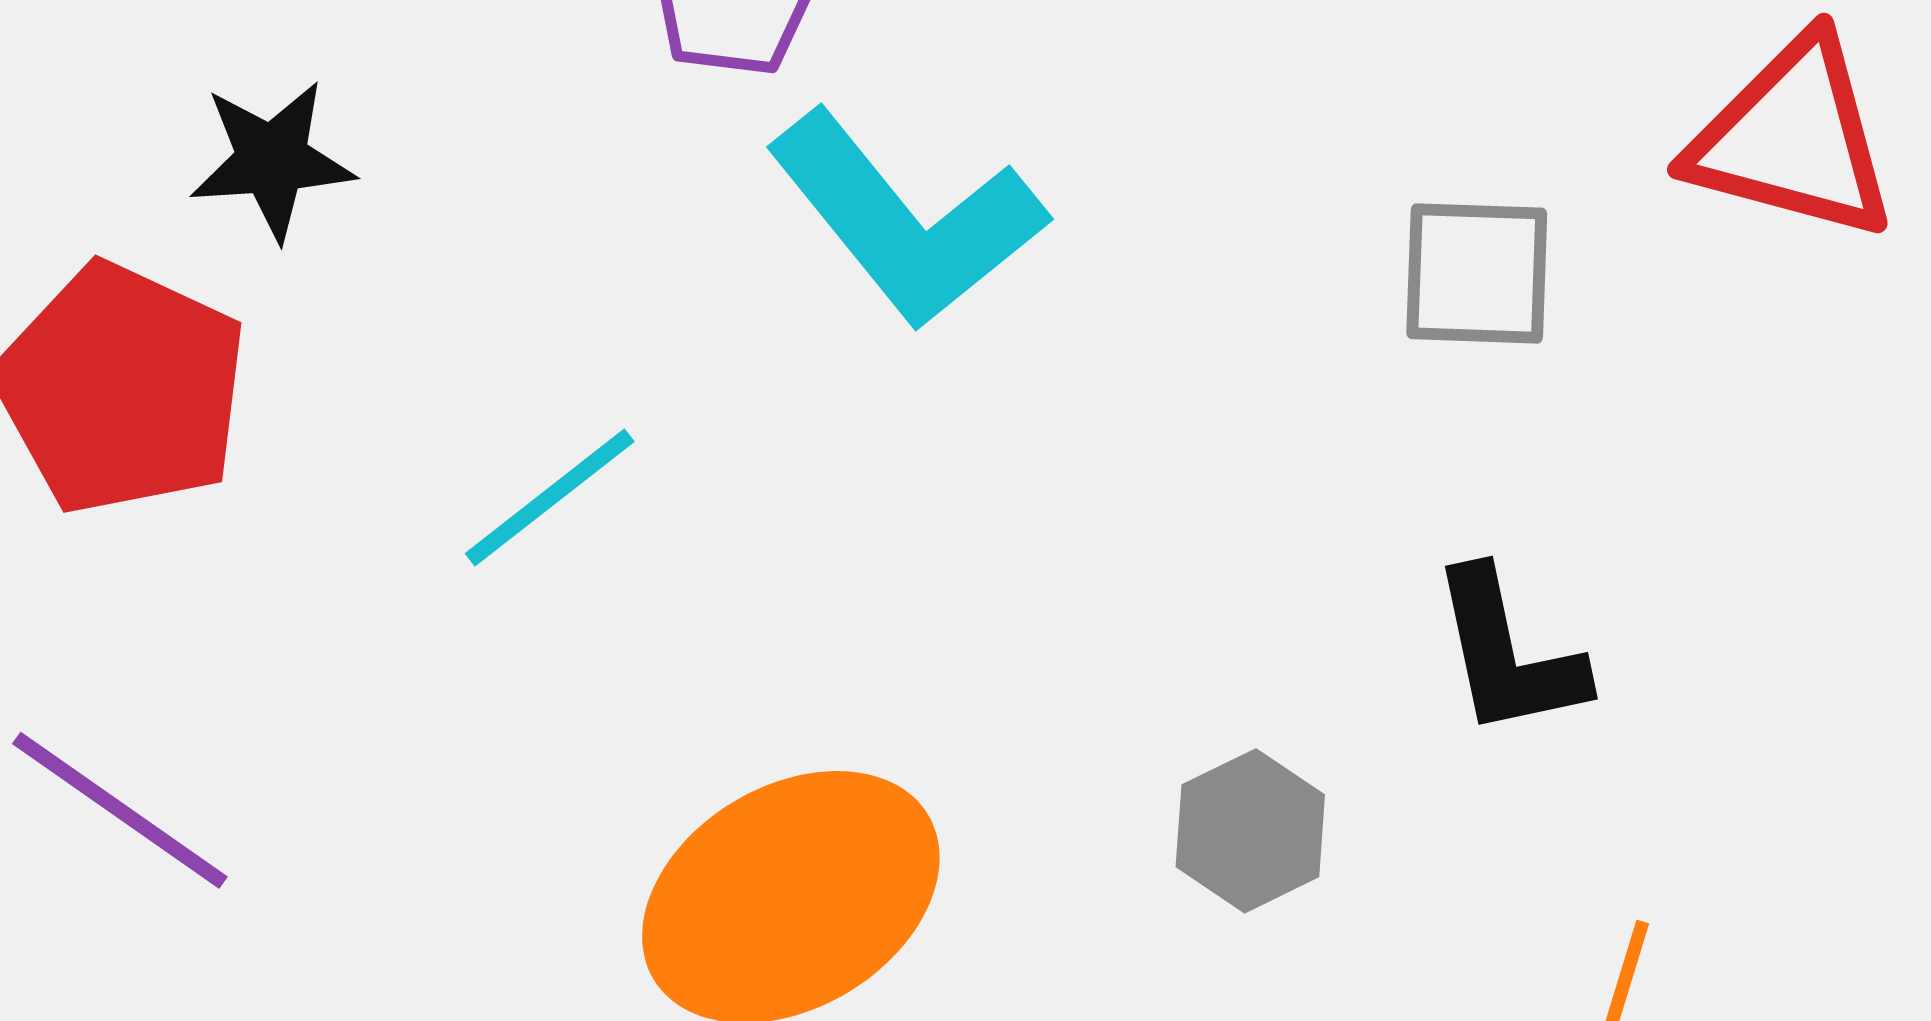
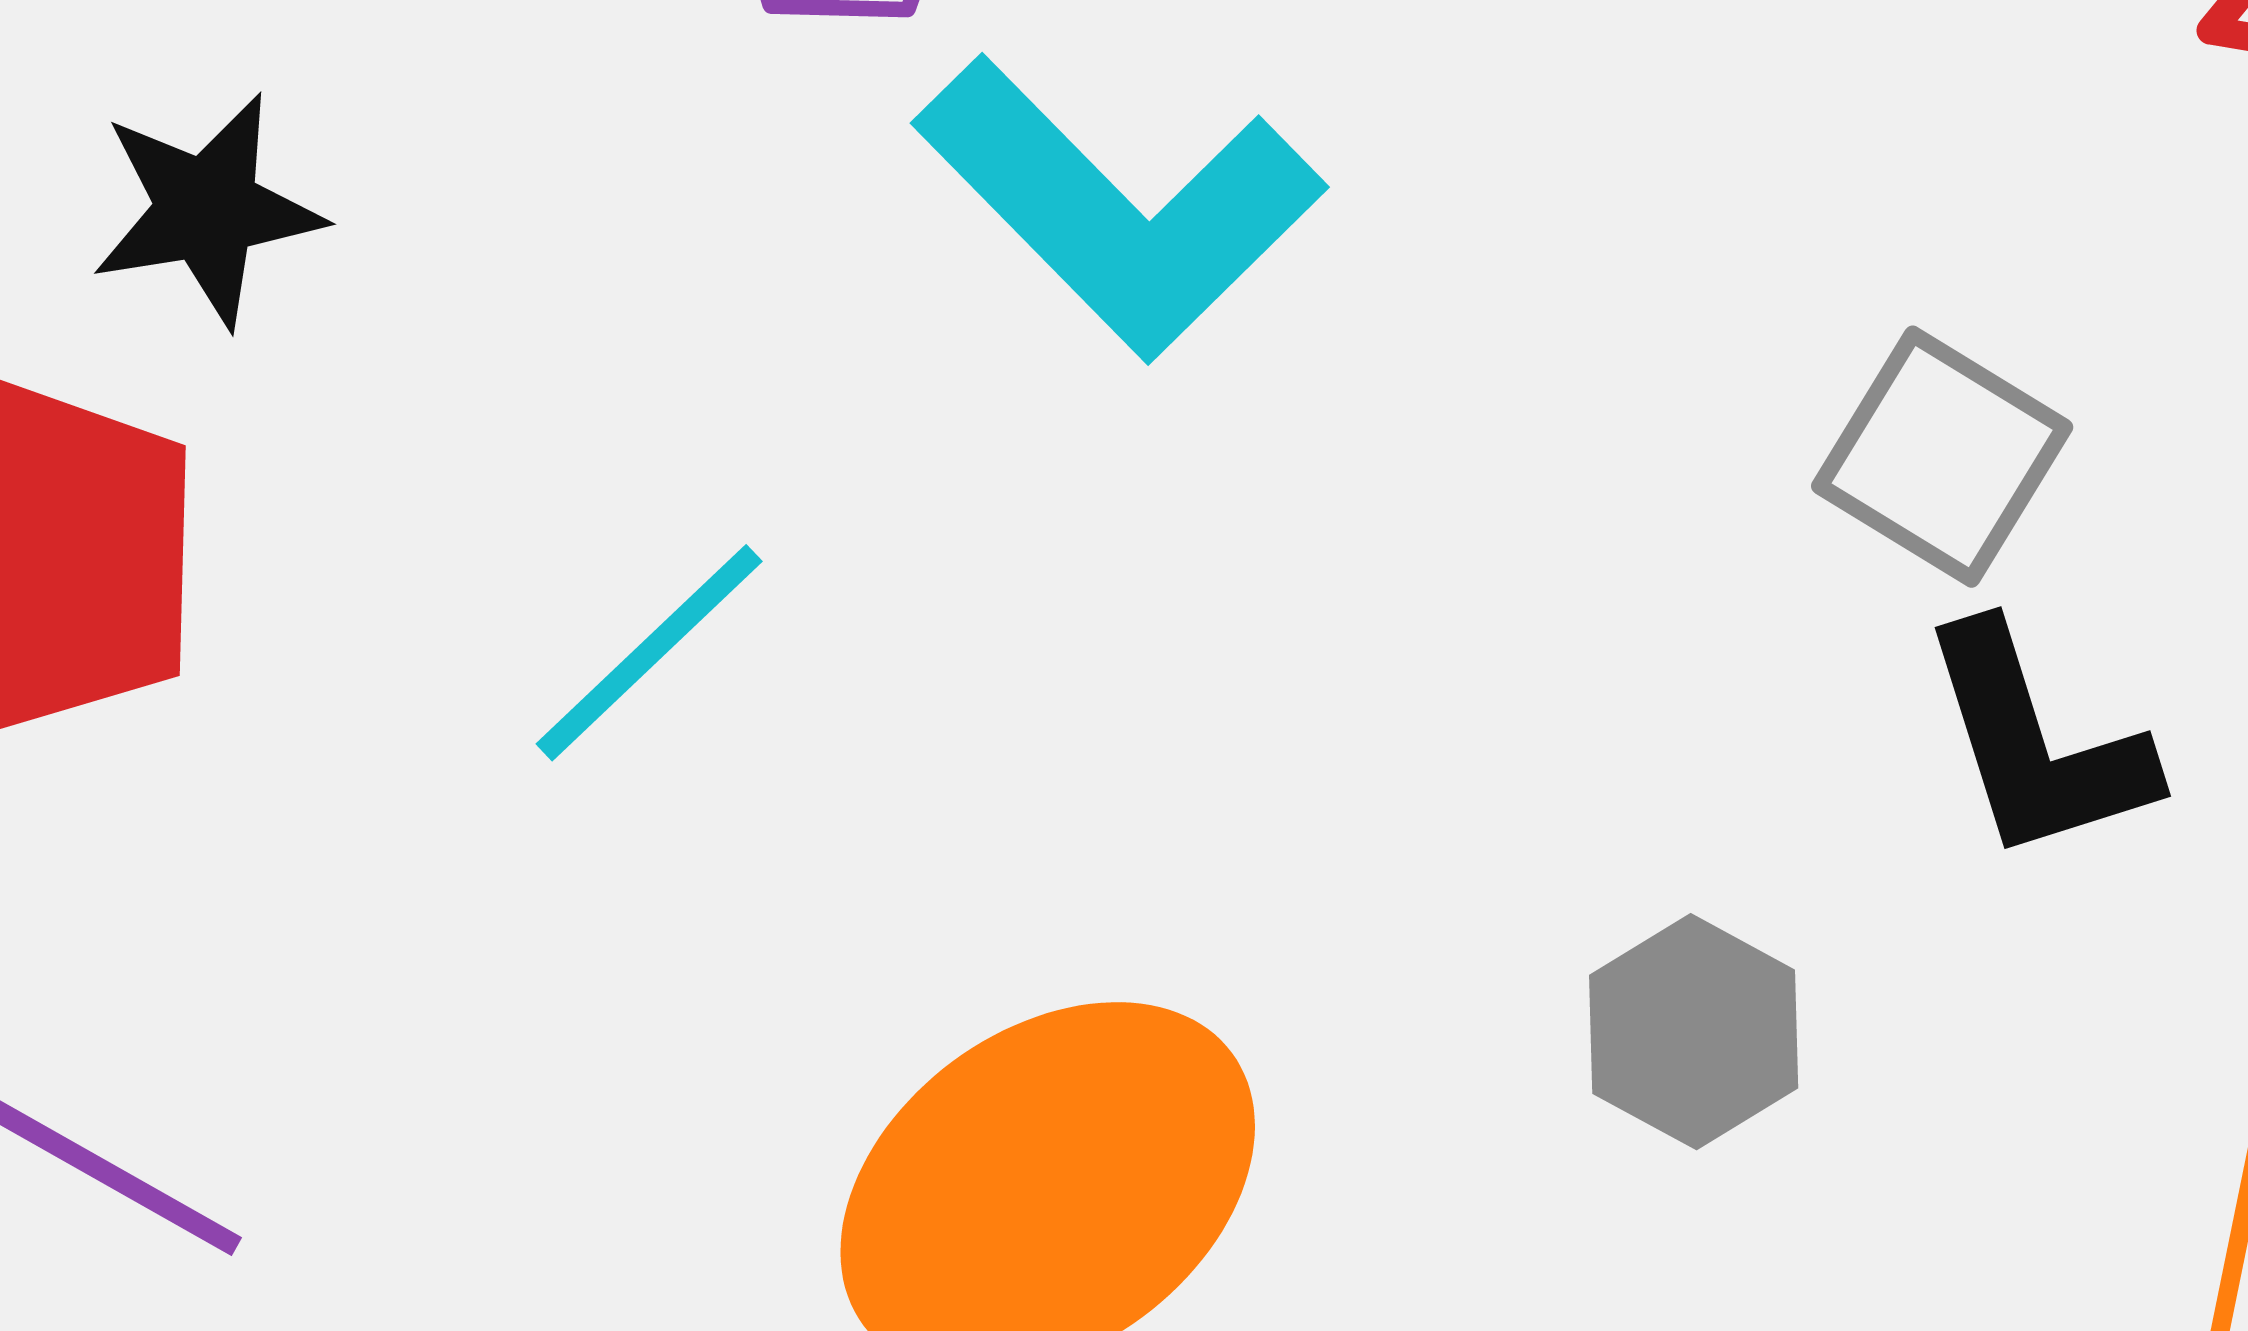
gray square: (1477, 273) -> (1942, 457), moved, turned 35

